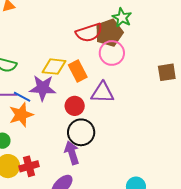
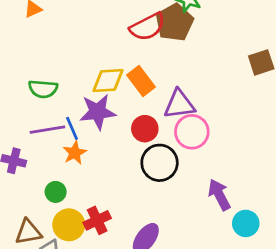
pink circle: (112, 53) -> (192, 132), moved
blue line: (22, 97) -> (72, 128), turned 48
orange star: (21, 115) -> (75, 153), size x0.7
purple arrow: (72, 153) -> (219, 195), moved

